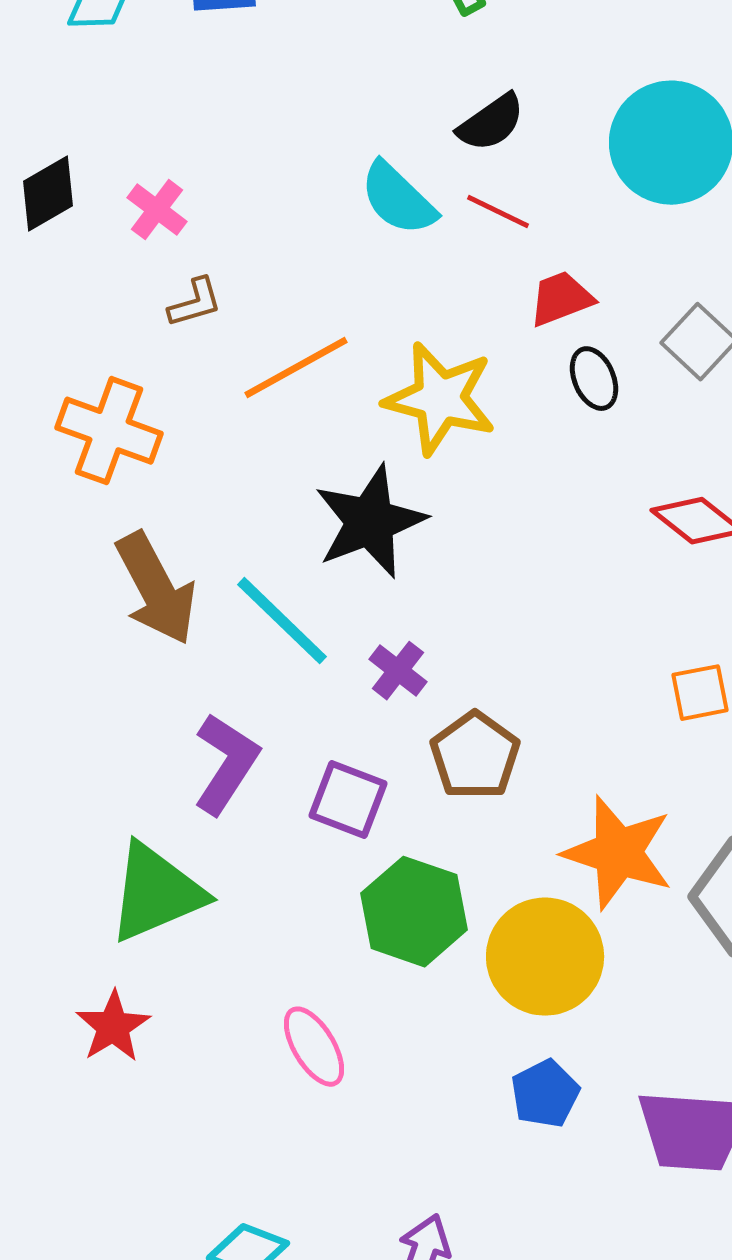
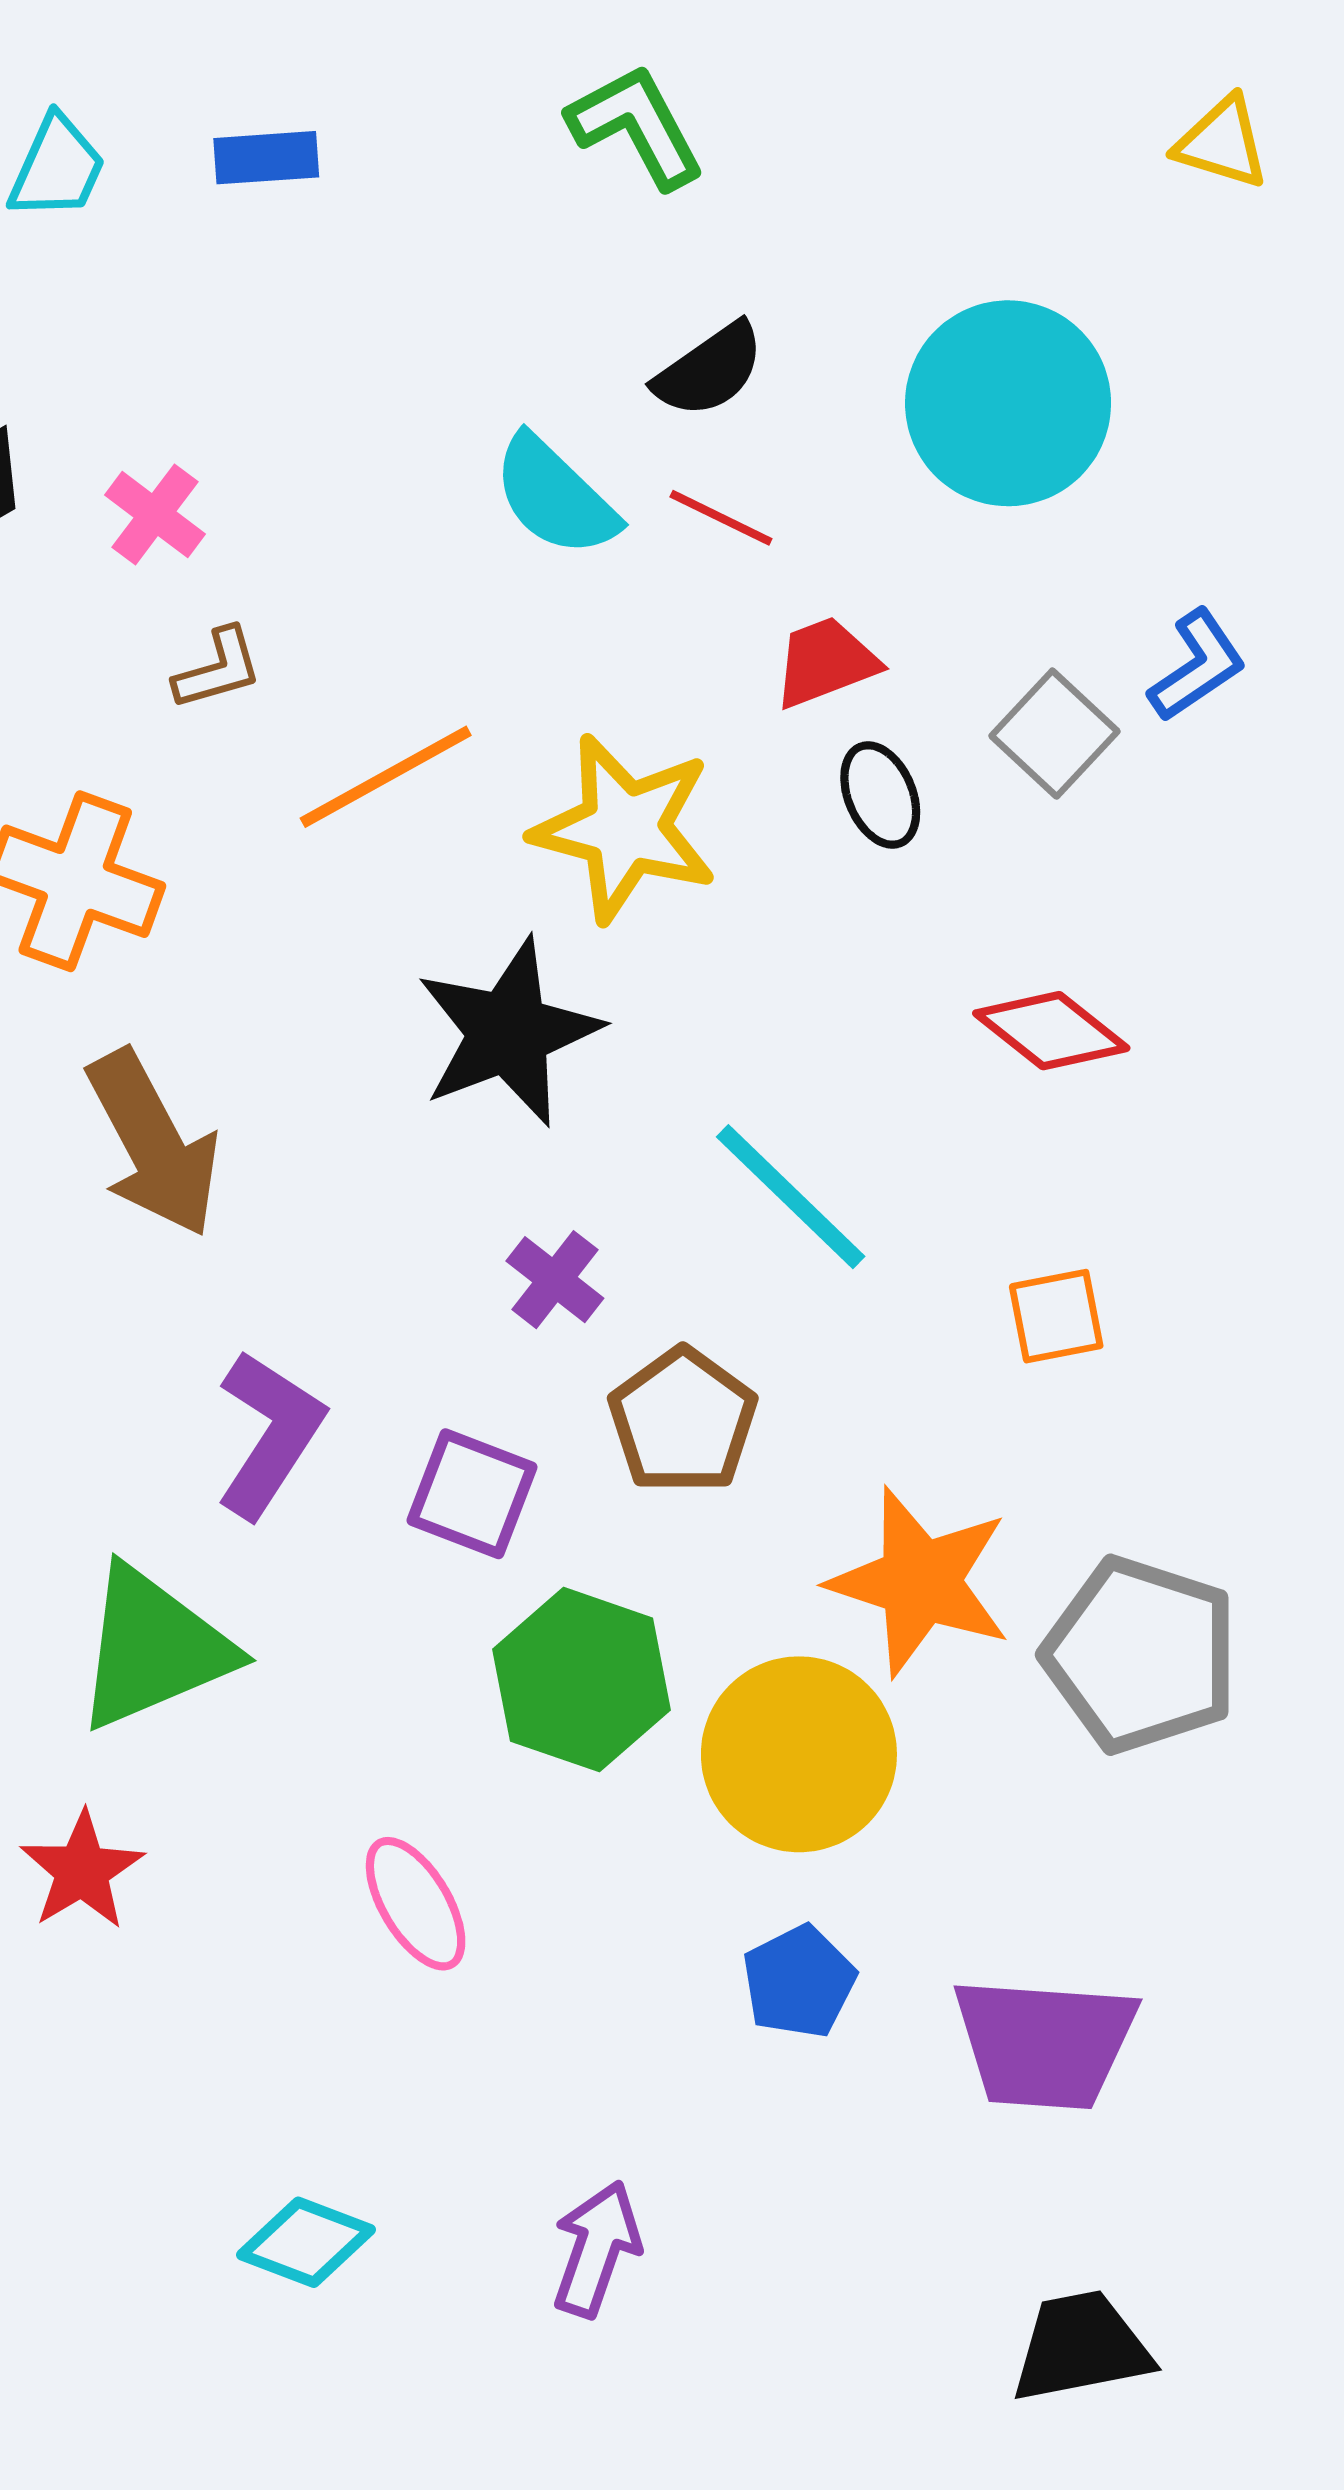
cyan line: (282, 621) -> (791, 1197), moved

